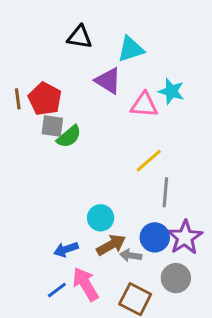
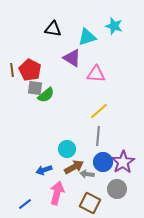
cyan star: (171, 91) -> (114, 26), moved
gray line: (165, 192) -> (98, 136), moved
pink arrow: (86, 284) -> (57, 193), turned 45
blue line: (57, 290) -> (25, 204), moved

